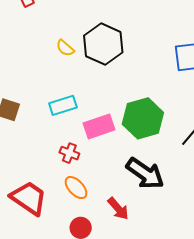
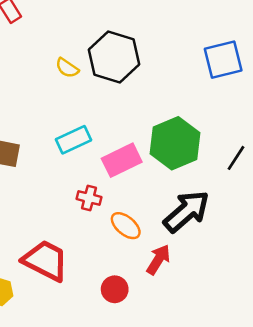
black arrow: (145, 173) -> (186, 211), turned -69
orange ellipse: (76, 188) -> (126, 226), moved
red arrow: (118, 209) -> (158, 259), turned -100

